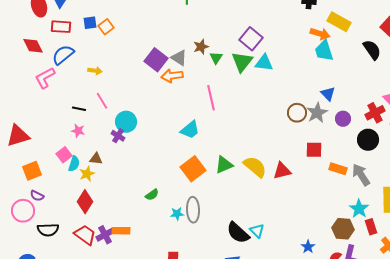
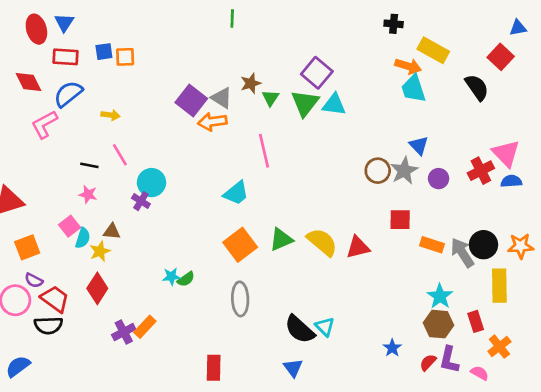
orange square: (106, 27) -> (125, 57), turned 35
black circle: (368, 140) -> (484, 245), moved
cyan star: (359, 209) -> (440, 296), moved
cyan star: (177, 214) -> (171, 276), moved
orange rectangle: (121, 231) -> (145, 327), turned -48
red trapezoid: (85, 235) -> (55, 299), moved

